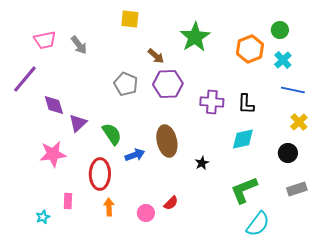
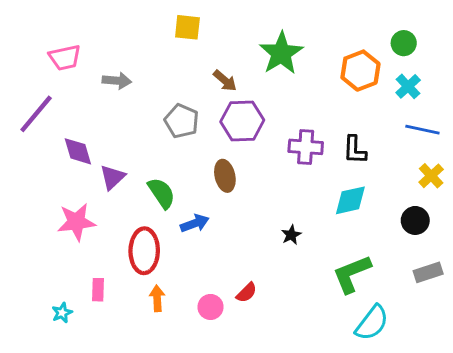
gray arrow: (79, 45) -> (117, 81), moved, turned -48
brown ellipse: (167, 141) -> (225, 176), moved, size x0.7

